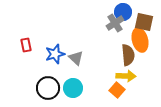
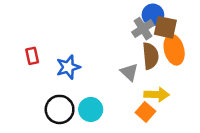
brown square: (144, 22) -> (165, 27), moved
brown semicircle: (128, 55) -> (150, 56), moved
gray triangle: (76, 58) -> (129, 72), moved

